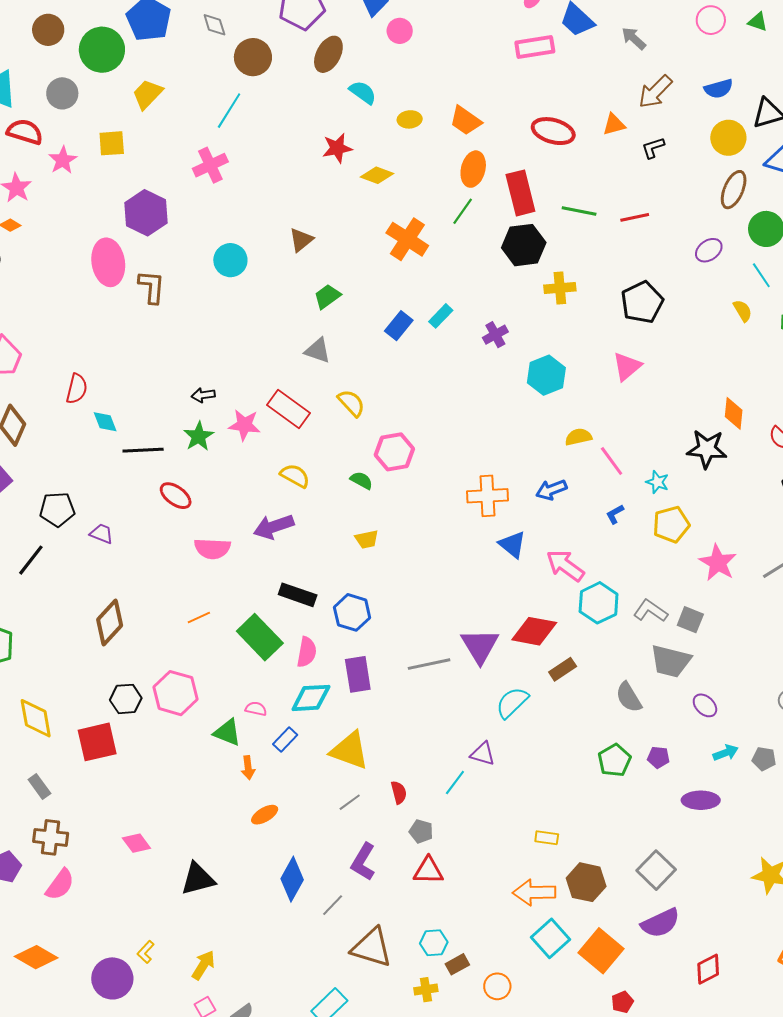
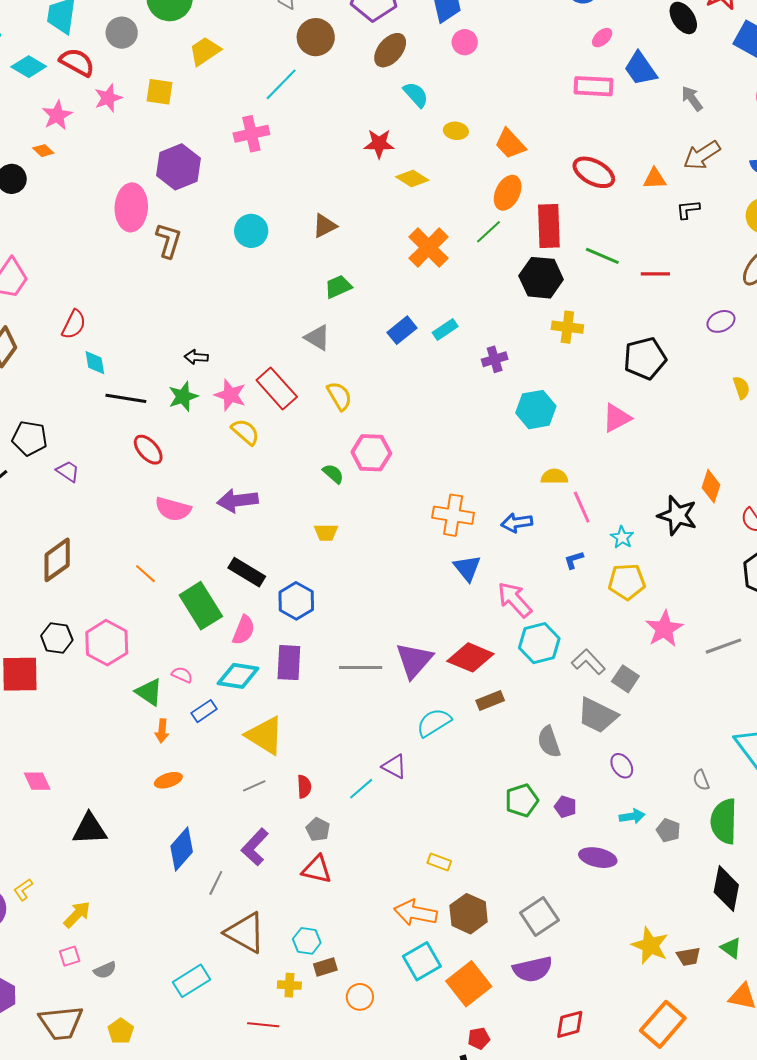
yellow semicircle: (295, 476) -> (245, 432), moved
orange line: (199, 617) -> (145, 574), turned 55
gray line: (333, 905) -> (216, 883), turned -30

